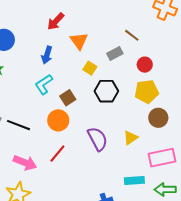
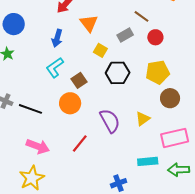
red circle: (145, 65) -> (155, 37), moved
red line: (57, 154) -> (80, 144), moved

